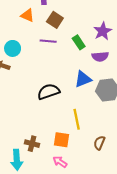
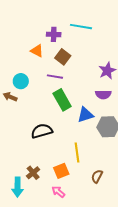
green rectangle: (79, 42) -> (62, 100), moved, size x1.5
black semicircle: (49, 92) -> (42, 131), moved
orange square: (61, 140) -> (61, 171), turned -35
brown cross: (32, 144) -> (33, 173), turned 32

